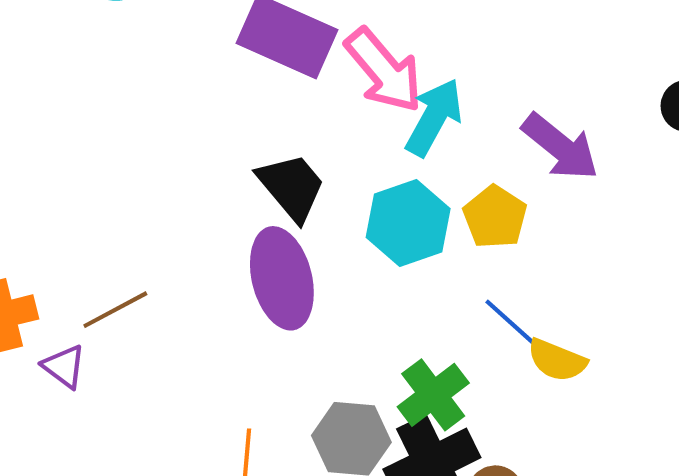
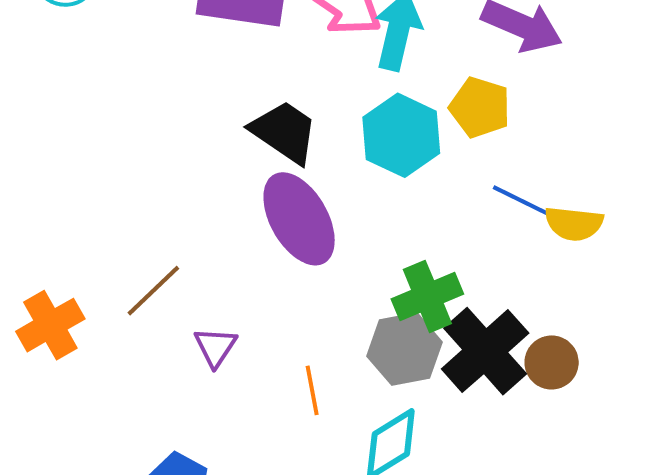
purple triangle: (64, 366) -> (215, 347), moved, turned 42
green cross: (433, 395) -> (427, 297), moved, turned 30

